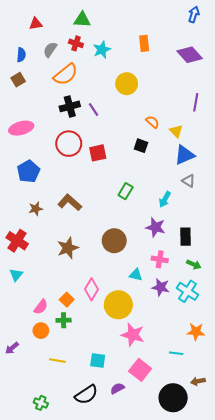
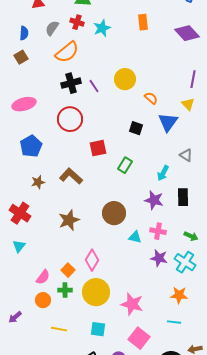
yellow circle: (127, 84) -> (125, 79), moved
yellow triangle: (176, 131) -> (188, 104), moved
black square: (141, 146) -> (136, 128), moved
red square: (98, 153) -> (98, 148), moved
blue triangle: (184, 155) -> (168, 122), moved, turned -30
black rectangle: (185, 237) -> (183, 197), moved
cyan triangle: (136, 275) -> (135, 237), moved
yellow circle: (118, 305) -> (96, 292), moved
orange star: (196, 332) -> (179, 295), moved

